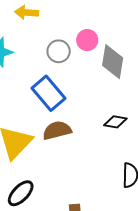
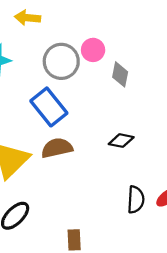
gray circle: (59, 51) -> (61, 61), size x1.4
gray diamond: (113, 62) -> (120, 74), size x0.7

